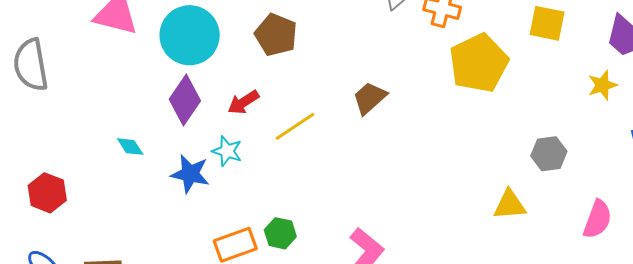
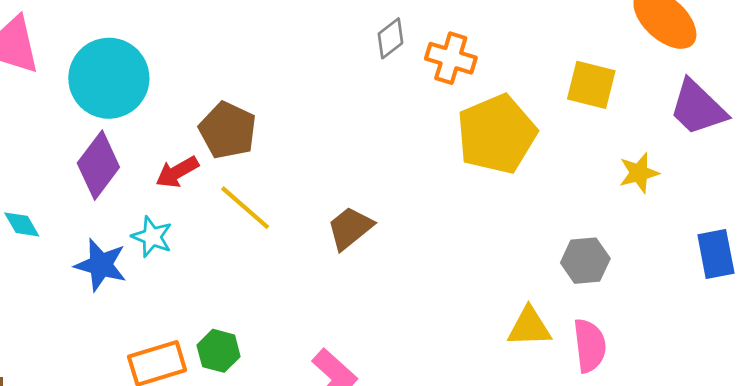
brown pentagon: (276, 35) -> (228, 130), moved
yellow star: (602, 85) -> (639, 173), moved
brown trapezoid: (370, 98) -> (350, 228), moved
yellow line: (295, 126) -> (245, 208), turned 72
pink semicircle: (597, 219) -> (590, 346), moved, turned -30

